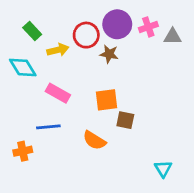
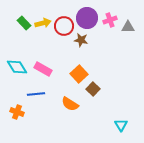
yellow arrow: (58, 50) -> (43, 23), moved
cyan diamond: (23, 67) -> (17, 67), moved
orange square: (106, 100) -> (79, 74), turned -36
brown square: (125, 120) -> (93, 89), turned 32
orange cross: (23, 151) -> (17, 112), turned 32

